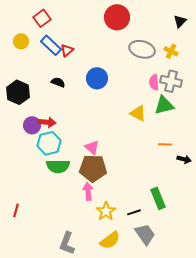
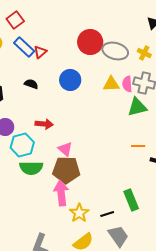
red circle: (117, 17) -> (90, 42), moved
yellow triangle: (138, 113) -> (111, 84), moved, turned -30
red arrow: (47, 122) -> (44, 124), moved
pink arrow: (88, 191) -> (61, 193), size x1.4

